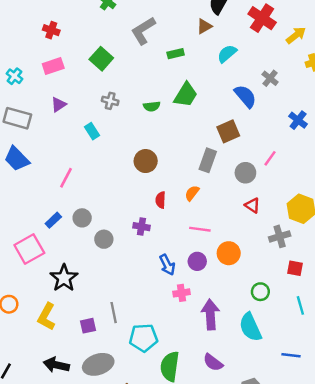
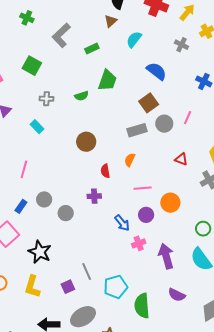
gray cross: (270, 78) -> (181, 45), moved
gray rectangle: (208, 160) -> (137, 130), turned 66
gray circle: (245, 173) -> (164, 124), moved

